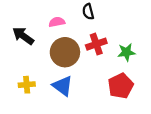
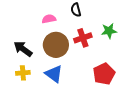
black arrow: (23, 36) -> (23, 49), moved
green star: (126, 52) -> (109, 31), moved

